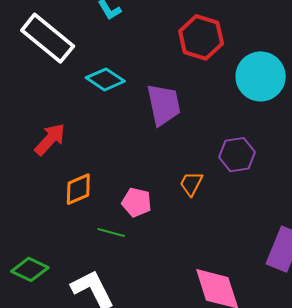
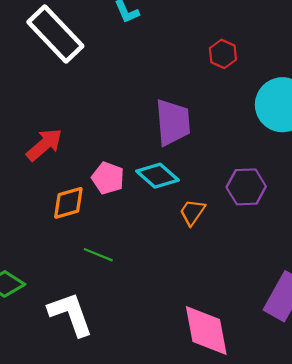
red hexagon: (201, 37) -> (223, 54), size x0.6
cyan diamond: (105, 79) -> (158, 176), moved
pink pentagon: (137, 202) -> (108, 178), moved

